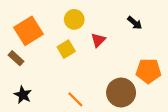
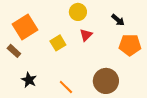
yellow circle: (74, 19) -> (78, 12), moved
orange pentagon: (148, 71) -> (130, 45), moved
black star: (23, 95) -> (29, 80), moved

